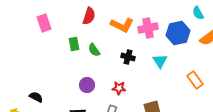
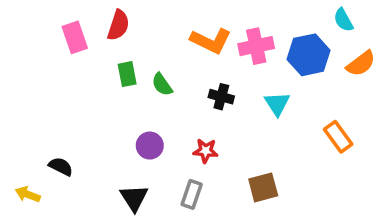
red semicircle: (89, 16) -> (118, 25), moved

